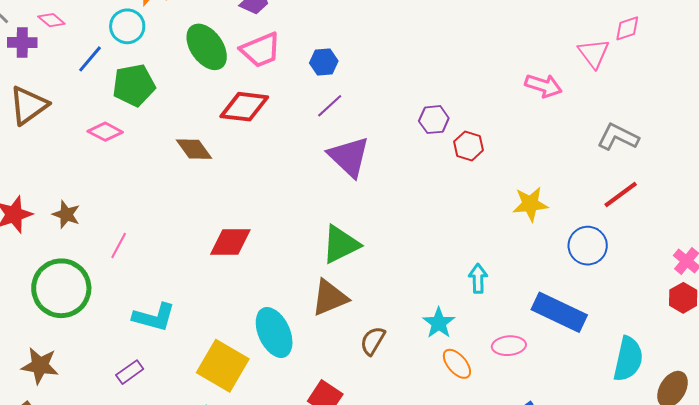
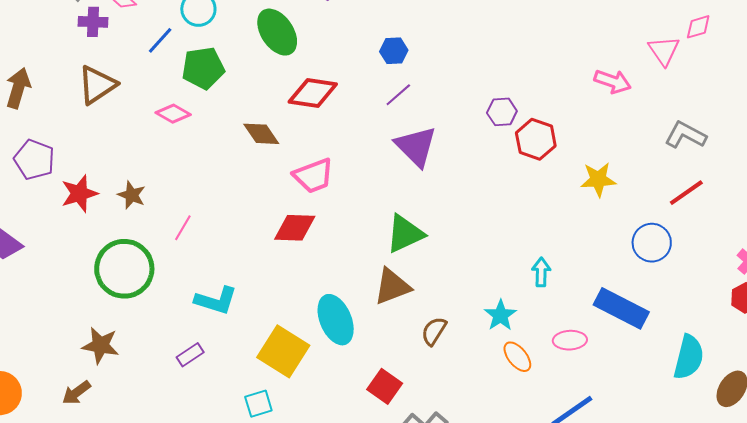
pink trapezoid: (261, 50) -> (313, 176), moved
red hexagon: (468, 146) -> (536, 139), size x1.4
yellow star: (530, 204) -> (598, 179), moved

